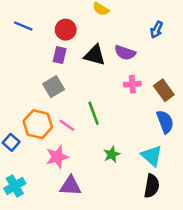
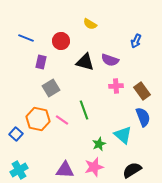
purple rectangle: (60, 55) -> (41, 62), moved
cyan triangle: (152, 156) -> (123, 135), moved
pink star: (57, 157) -> (94, 167), moved
black semicircle: (152, 186) -> (132, 170), turned -132

